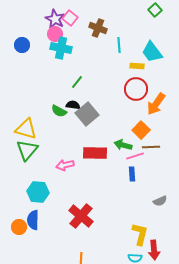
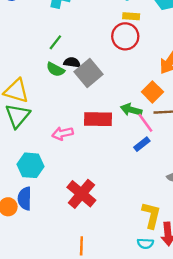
yellow rectangle: (137, 66) -> (131, 16), moved
green line: (77, 82) -> (55, 42), moved
red circle: (136, 89) -> (125, 36), moved
pink line: (135, 156) -> (145, 123), turned 72
blue rectangle: (132, 174) -> (142, 144), turned 56

